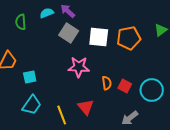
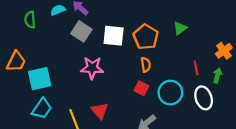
orange pentagon: (129, 38) -> (146, 37), turned -30
cyan square: (30, 77) -> (40, 79), size x1.6
orange semicircle: (107, 83) -> (146, 65), moved

